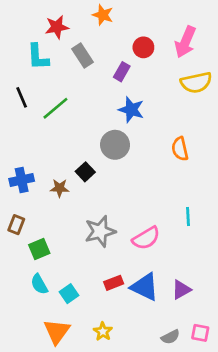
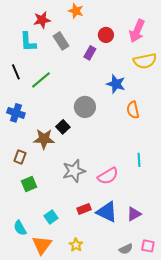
blue star: (131, 110) -> (116, 84), moved
blue cross: (22, 180) -> (16, 113), moved, turned 30
brown star: (60, 188) -> (44, 139), size x1.5
brown rectangle: (16, 225) -> (20, 157), moved
cyan semicircle: (39, 284) -> (20, 228), moved

